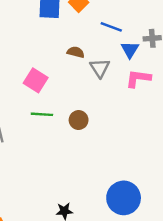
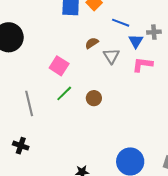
brown semicircle: (76, 52) -> (92, 43), turned -48
green line: (42, 114) -> (64, 93), turned -48

